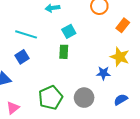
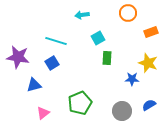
orange rectangle: (123, 25) -> (151, 32), turned 32
green rectangle: (64, 52) -> (107, 58), moved
gray circle: (84, 98) -> (122, 111), moved

